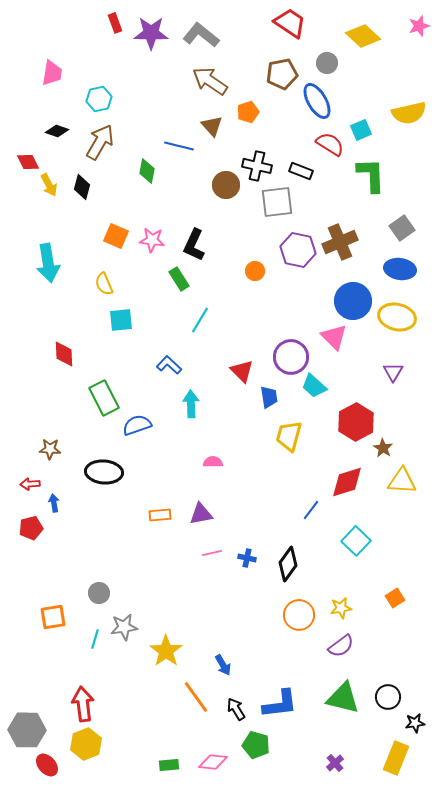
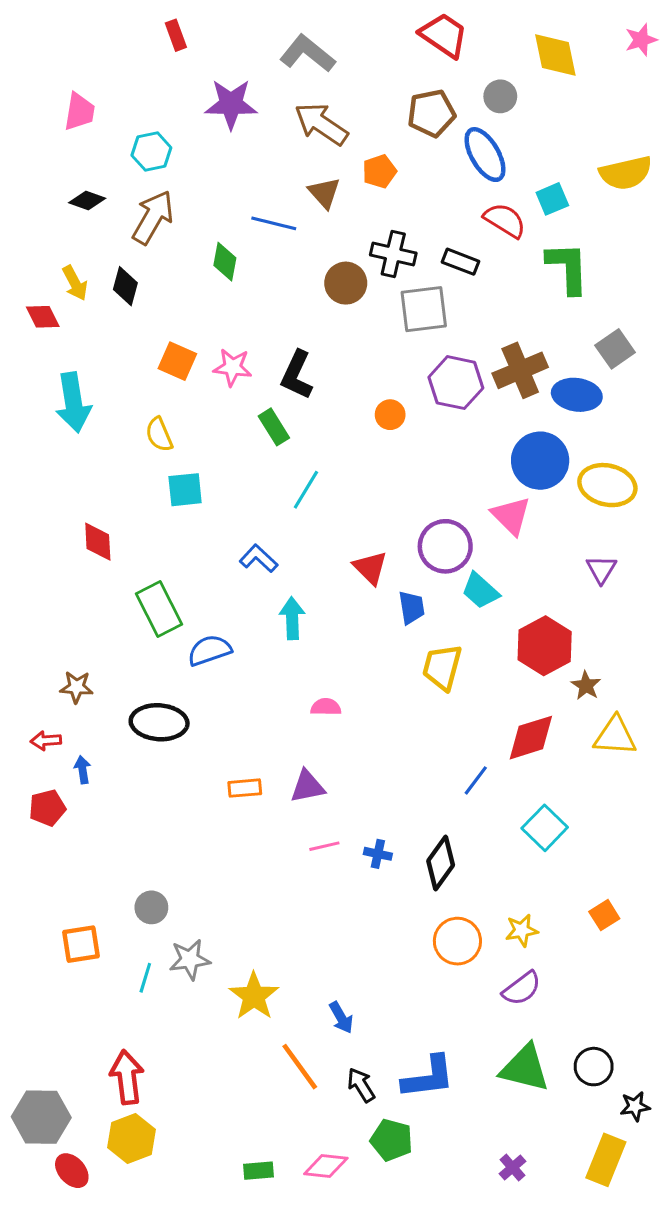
purple star: (151, 33) -> (231, 104), moved
yellow diamond: (363, 36) -> (555, 55), turned 36
red diamond: (28, 162) -> (43, 317), moved
blue ellipse: (400, 269) -> (577, 395), moved

